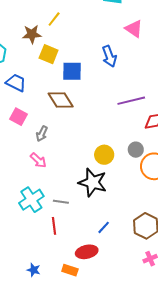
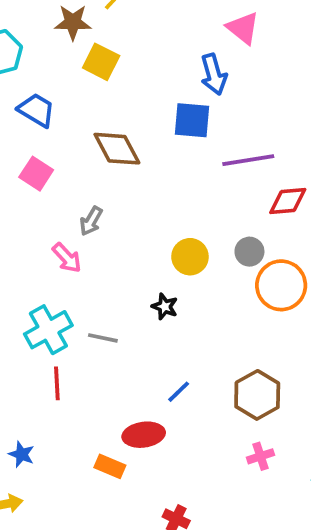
pink triangle: (134, 29) -> (243, 28), moved
blue square: (72, 71) -> (192, 120), moved
gray arrow: (42, 134) -> (91, 221), moved
black star: (93, 182) -> (165, 307), size x0.5
red line: (54, 226) -> (57, 383), moved
blue star: (34, 270) -> (22, 454), moved

